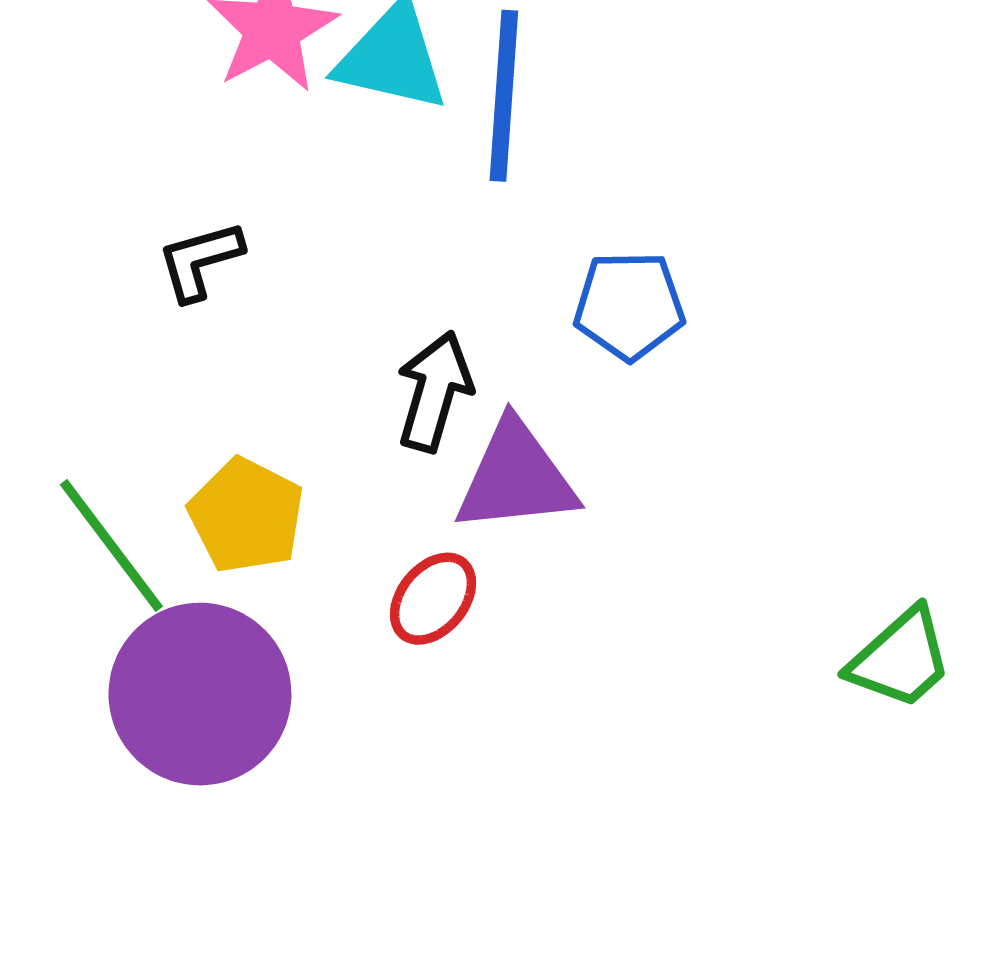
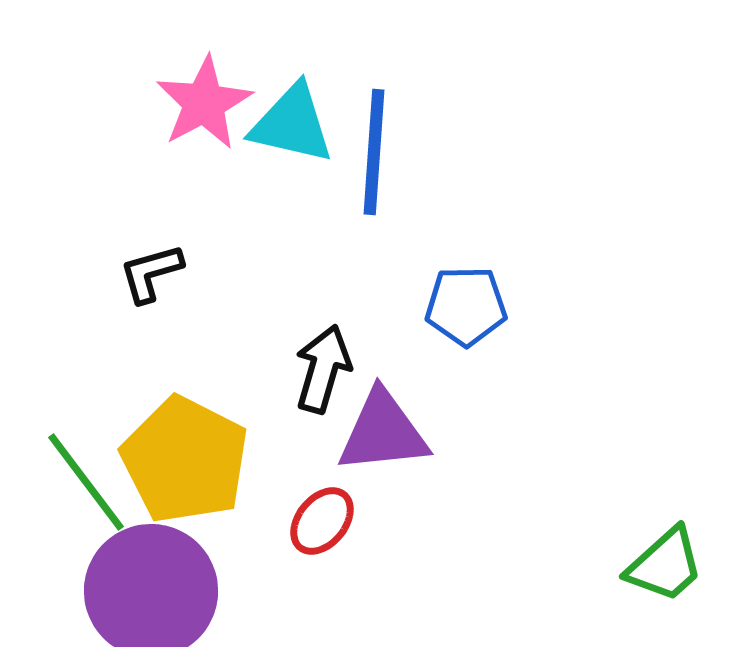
yellow pentagon: (246, 516) -> (185, 460), size x1.5

